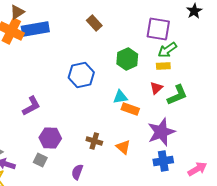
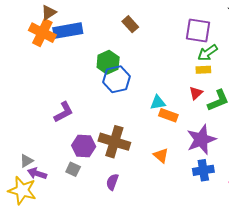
green hexagon: (127, 59) -> (108, 62), moved
brown cross: (94, 141) -> (114, 142), moved, size x1.8

